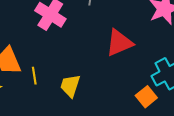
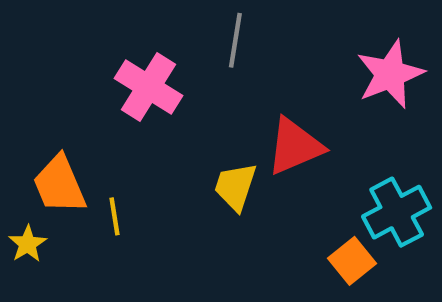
yellow trapezoid: (70, 86) -> (235, 187), moved

